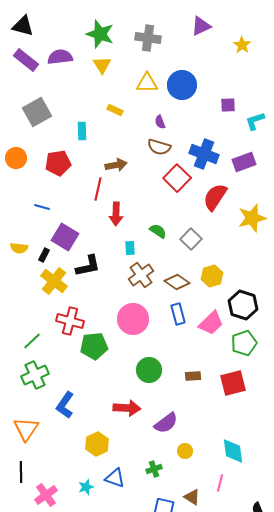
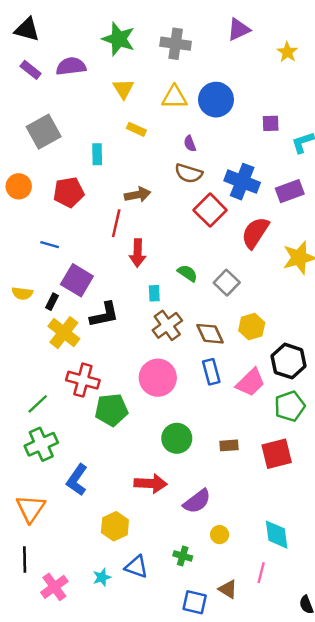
purple rectangle: (26, 60) -> (31, 70), size x0.7
yellow triangle: (102, 65) -> (123, 89), moved
brown diamond: (177, 282) -> (210, 334), turned 30
green cross: (154, 469) -> (183, 556), turned 35

